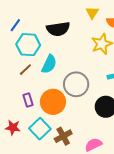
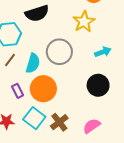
cyan semicircle: (49, 64) -> (33, 63), moved
gray circle: (76, 84) -> (59, 52), moved

